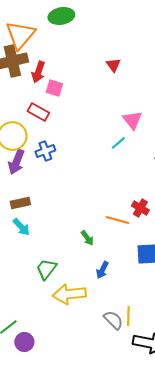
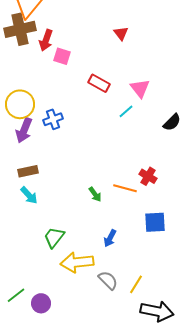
red rectangle: (38, 112) -> (99, 83), moved
green arrow: (87, 238) -> (95, 194), moved
yellow line: (128, 316) -> (136, 284), turned 30
gray semicircle: (113, 320) -> (108, 280), moved
purple circle: (24, 342) -> (41, 303), moved

